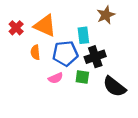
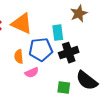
orange semicircle: (35, 52) -> (19, 57), moved
green square: (82, 77) -> (64, 88), moved

